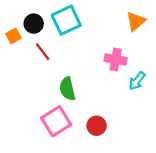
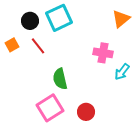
orange square: (13, 36) -> (12, 45), moved

